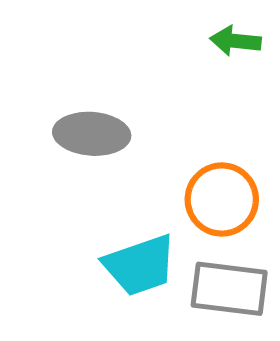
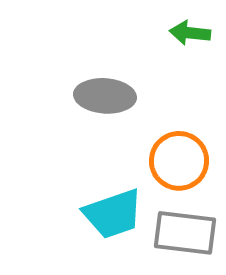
gray ellipse: (92, 134) -> (105, 96), moved

